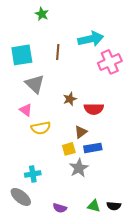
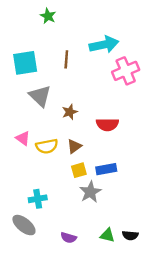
brown star: (70, 99) -> (70, 112), moved
pink triangle: (26, 110) -> (23, 138), moved
brown triangle: (81, 132) -> (74, 146), moved

